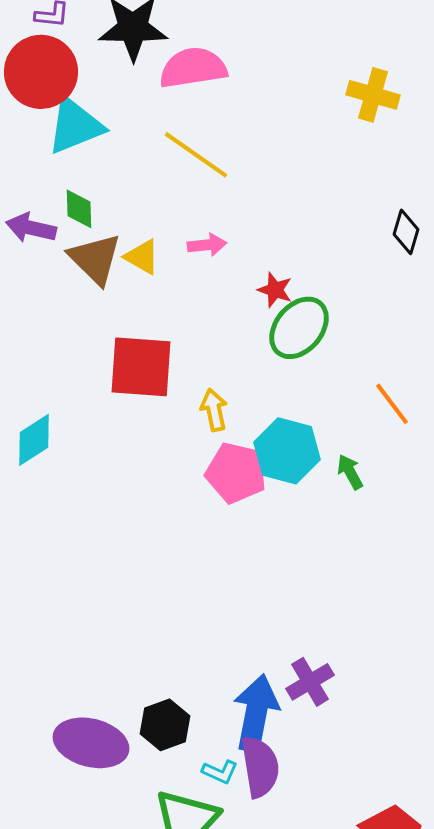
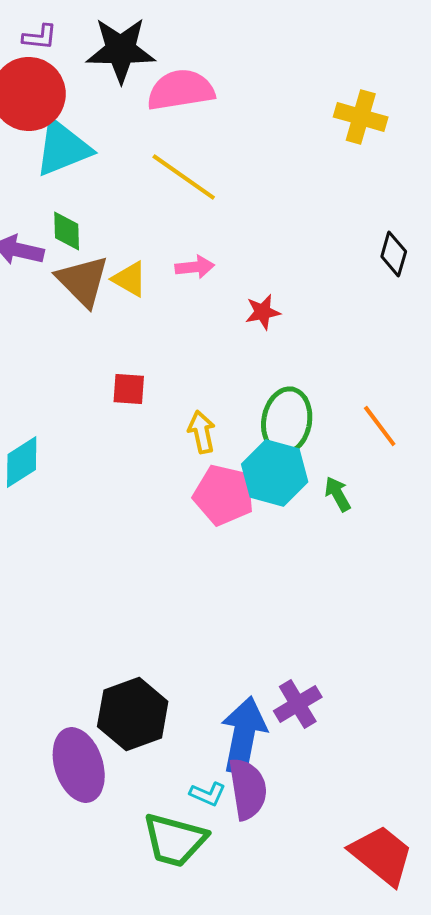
red star: (275, 290) -> (263, 312), turned -30
green ellipse: (299, 328) -> (287, 421), moved, turned -30
red square: (141, 367) -> (129, 389), size x0.5
black hexagon: (165, 725) -> (133, 714), moved, size x1.4
purple ellipse: (91, 743) -> (79, 765), turned 58

